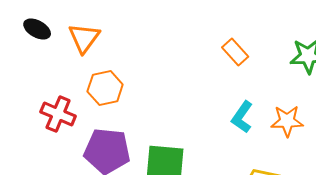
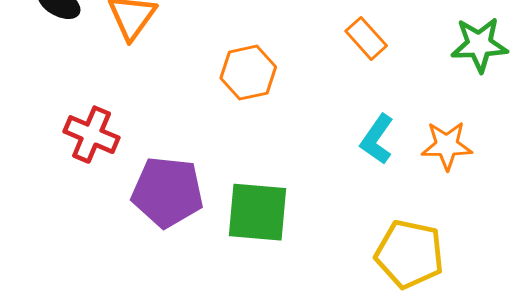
orange hexagon: (105, 88) -> (248, 73), moved

